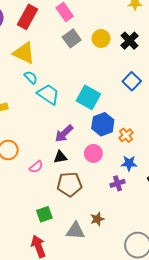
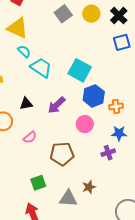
blue square: (132, 81) -> (122, 42), moved, turned 30
orange cross: (126, 135) -> (116, 106), turned 32
black triangle: (60, 157) -> (26, 104), moved

